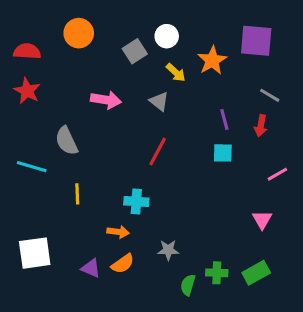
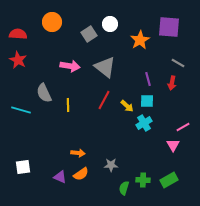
yellow arrow: (176, 73) -> (127, 106), moved
gray triangle: (159, 101) -> (105, 67), size x1.6
pink line: (277, 174) -> (183, 127), moved
yellow line: (77, 194) -> (68, 105), moved
cyan cross: (136, 202) -> (144, 123), moved, turned -35
white square: (35, 253) -> (23, 167), size x0.7

